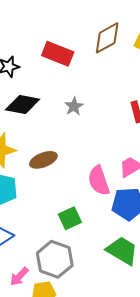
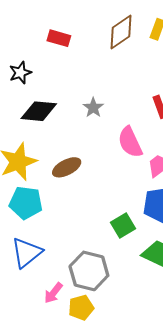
red rectangle: (58, 54) -> (59, 38), moved, size x0.7
pink semicircle: (99, 181) -> (130, 142), moved
green square: (70, 218) -> (123, 226), moved

